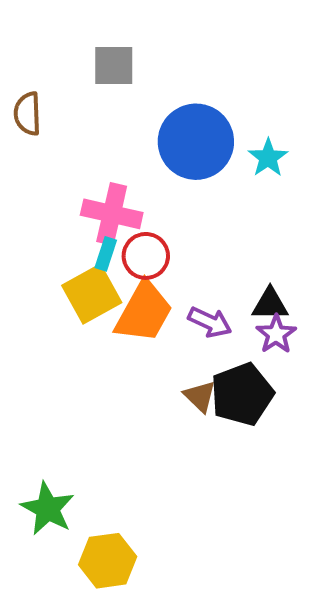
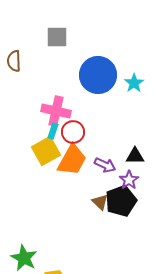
purple star: (276, 334) -> (129, 180), moved

